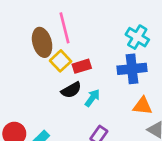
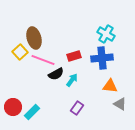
pink line: (65, 28) -> (43, 60), moved, turned -55
yellow square: (61, 61) -> (20, 52), moved
red rectangle: (82, 66) -> (74, 56), moved

